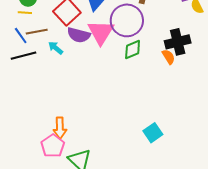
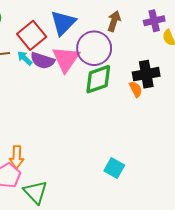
cyan arrow: (56, 48) -> (25, 58), moved
green diamond: (133, 50) -> (98, 79), size x1.4
cyan square: (153, 133) -> (114, 168), turned -30

